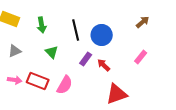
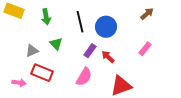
gray triangle: (15, 51) -> (32, 51), moved
pink arrow: (15, 80) -> (19, 83), moved
pink semicircle: (65, 85) -> (84, 77), moved

